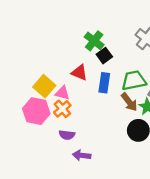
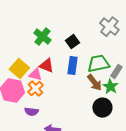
green cross: (94, 41) -> (42, 37), moved
red triangle: (79, 73) -> (46, 66), moved
purple semicircle: (67, 135) -> (31, 112), moved

